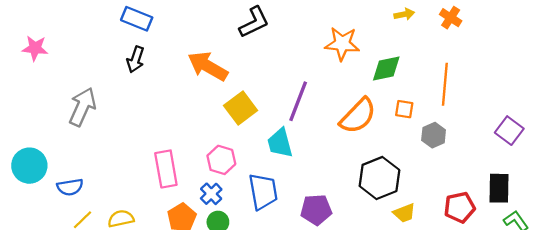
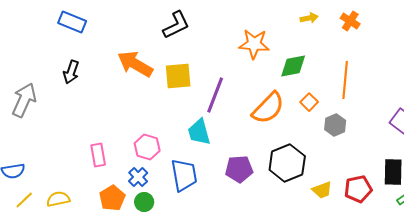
black arrow: (136, 59) -> (71, 72), moved
yellow square: (241, 108) -> (178, 76), moved, turned 32
orange square: (404, 109) -> (309, 102), turned 36
pink rectangle: (166, 169) -> (98, 155), size x0.7
purple pentagon: (316, 210) -> (239, 169), moved
yellow trapezoid: (404, 213) -> (322, 190), moved

